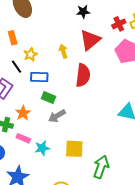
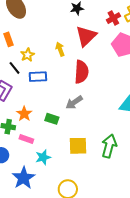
green rectangle: (48, 98) -> (52, 119), moved
gray arrow: (57, 116) -> (74, 102), moved
cyan star: (42, 148) -> (43, 157), moved
green arrow: (101, 167) -> (109, 146), moved

